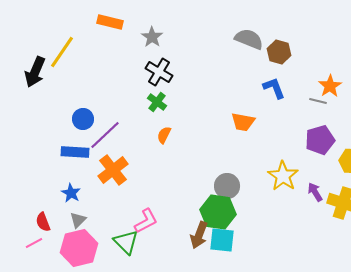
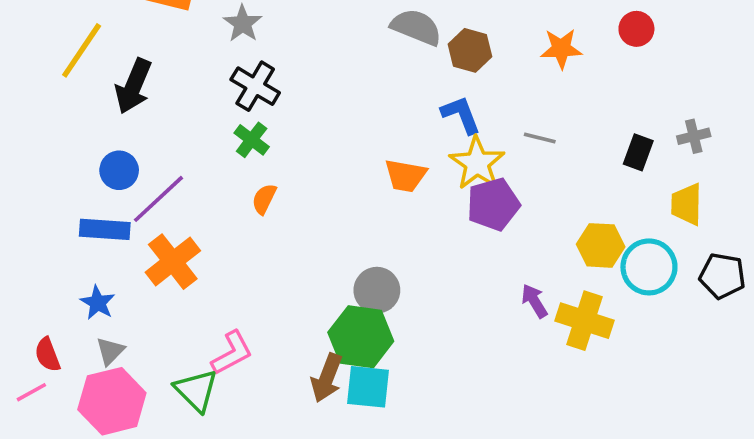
black arrow: (35, 72) -> (133, 86), moved
orange star: (330, 86) -> (561, 49), moved, turned 30
purple pentagon: (320, 140) -> (493, 204), moved
yellow star: (283, 176) -> (477, 163), moved

